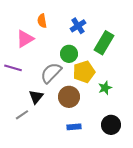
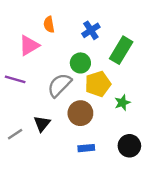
black triangle: (36, 97) -> (42, 124), moved
gray line: (22, 115) -> (15, 134), moved

